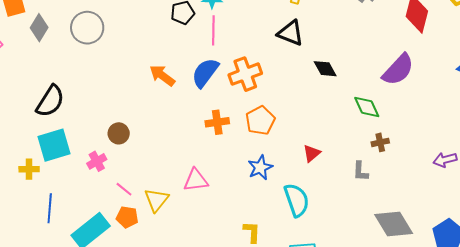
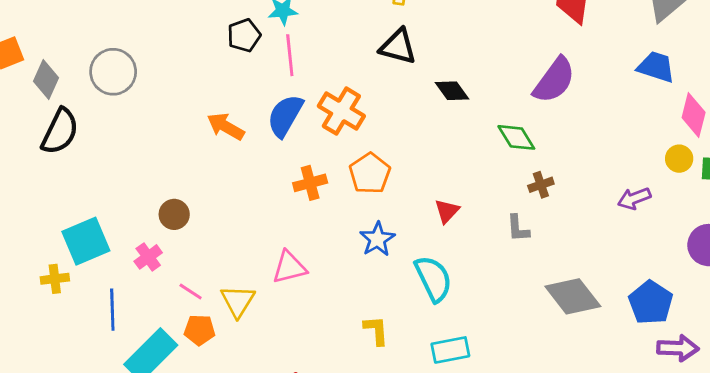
orange cross: (245, 74) -> (341, 111), turned -32
black semicircle: (50, 101) -> (60, 131), moved
blue line: (50, 208) -> (112, 310), moved

